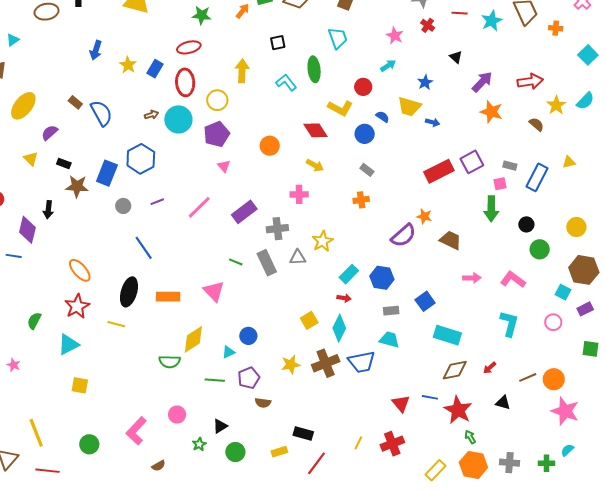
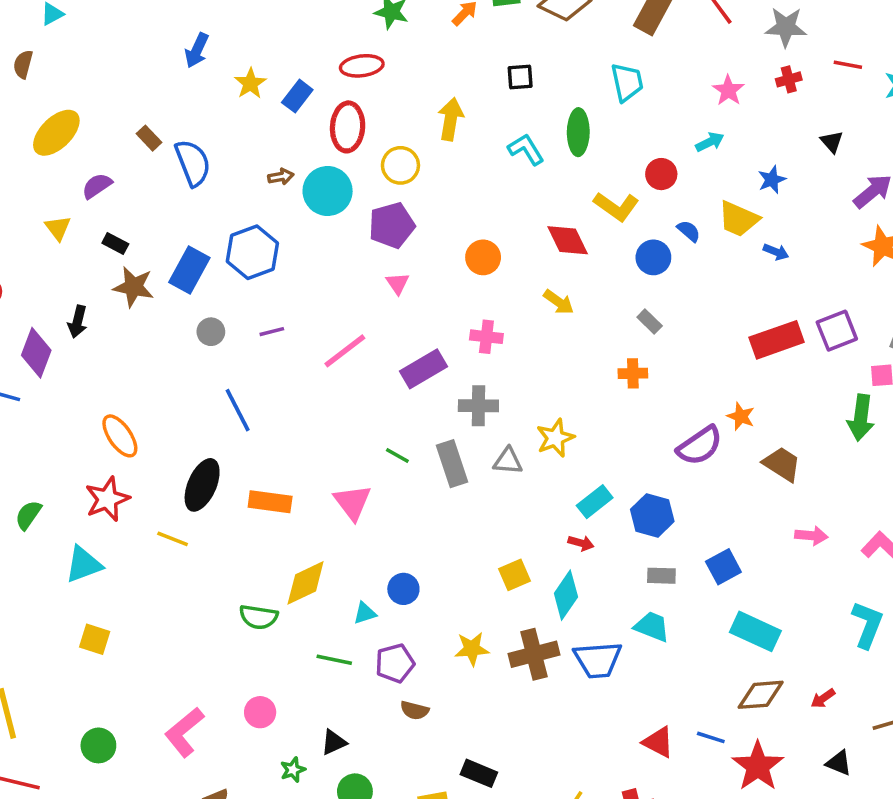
red cross: (428, 25) -> (789, 79), turned 32
pink cross: (299, 194) -> (486, 337), moved
red triangle: (401, 404) -> (658, 742), turned -30

